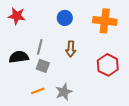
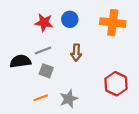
red star: (17, 16) -> (44, 23), moved
gray line: (40, 47) -> (43, 50), turned 56
red hexagon: (108, 65) -> (116, 84), moved

